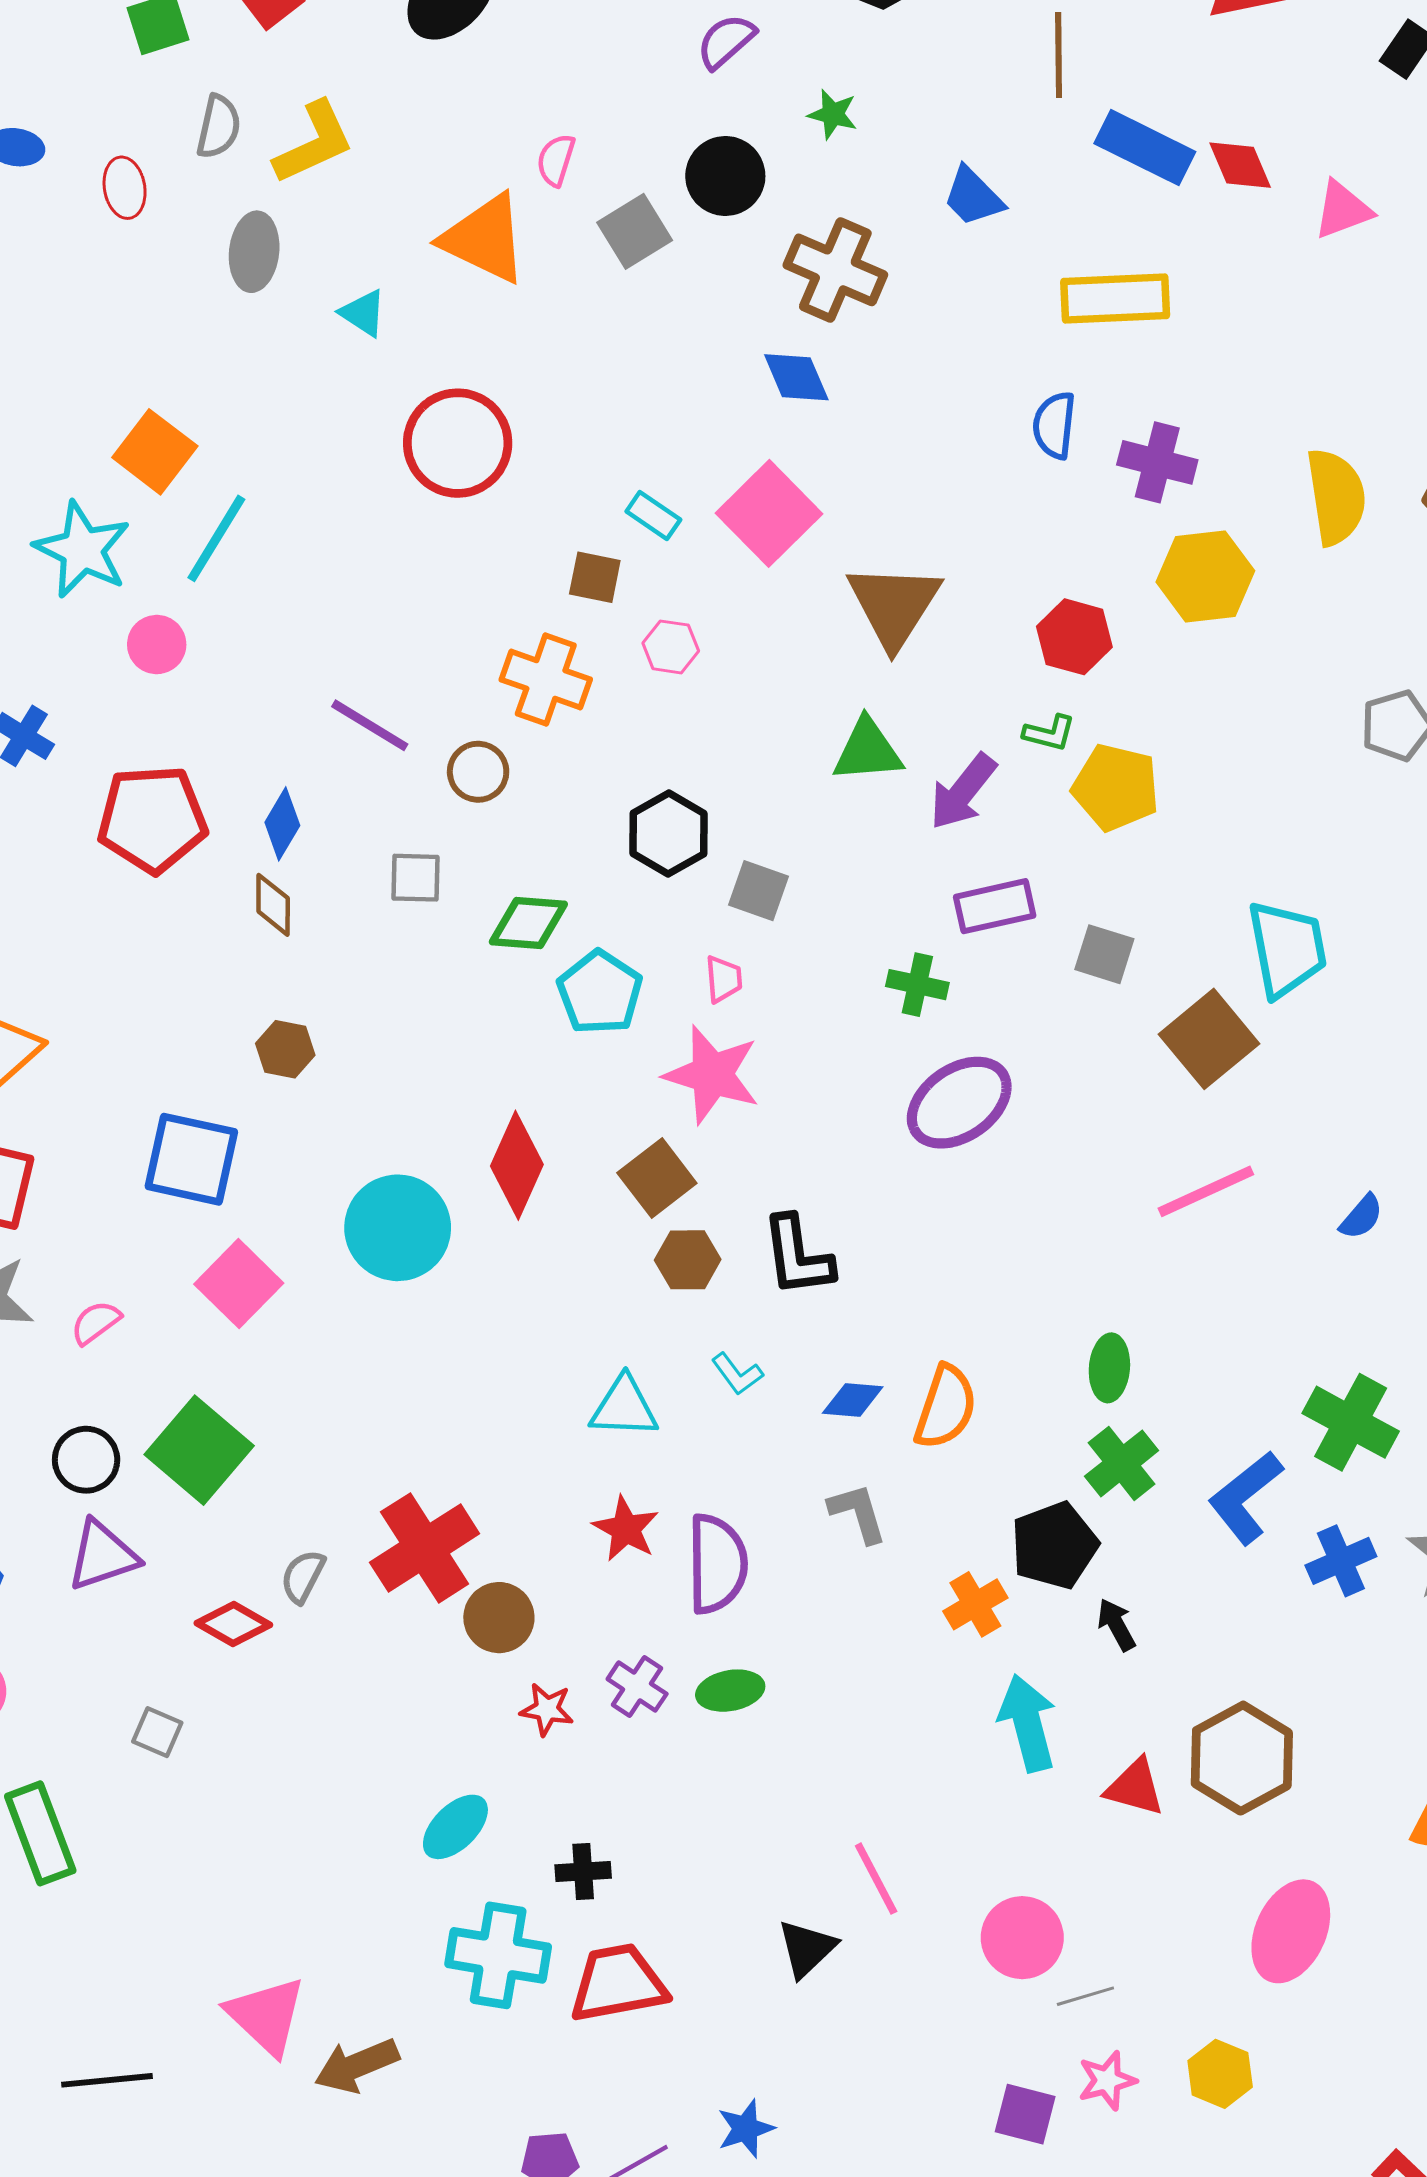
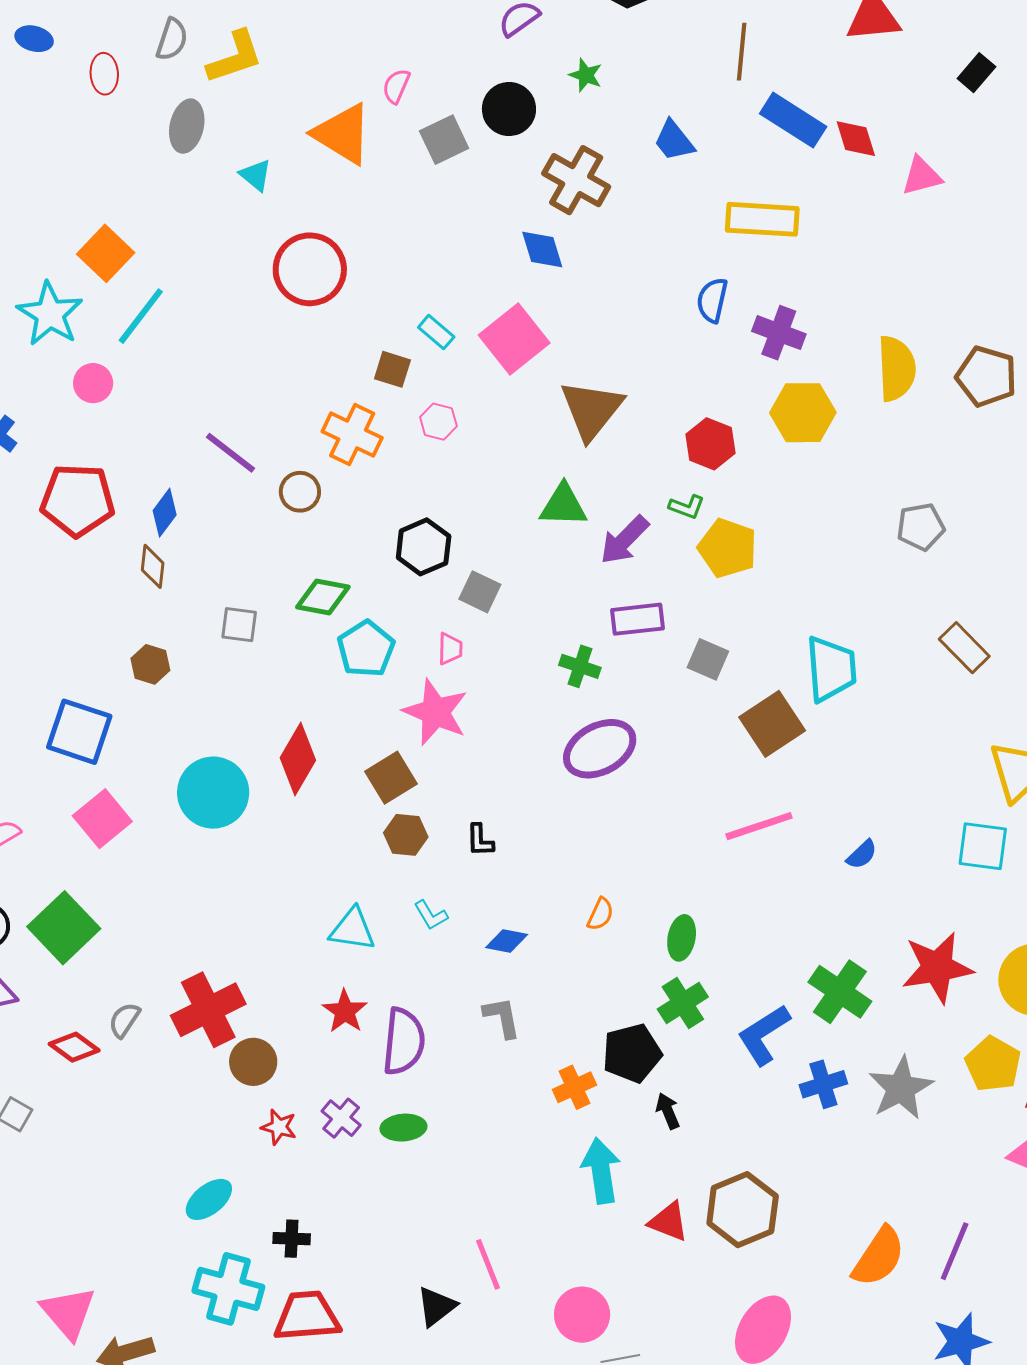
gray square: (415, 878) -> (239, 625), moved
black L-shape: (798, 1256) -> (480, 840), size x0.6
orange semicircle: (946, 1407) -> (600, 914), moved, size x0.6

